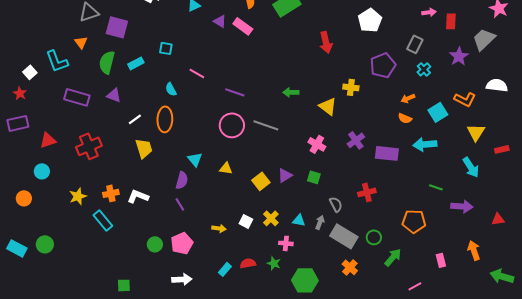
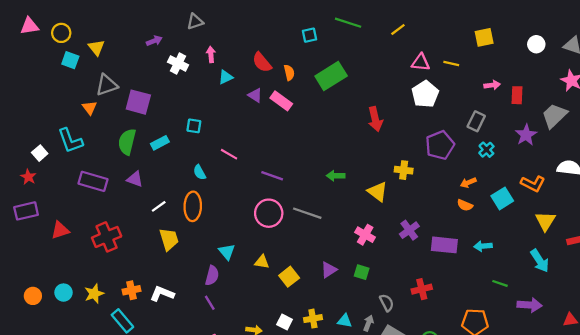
orange triangle: (81, 42) -> (90, 108), moved
cyan arrow: (425, 144) -> (483, 246), moved, size x0.7
cyan circle: (42, 171) -> (63, 293), moved
yellow square: (261, 181) -> (289, 277), moved
yellow cross: (271, 218) -> (313, 319), turned 35

